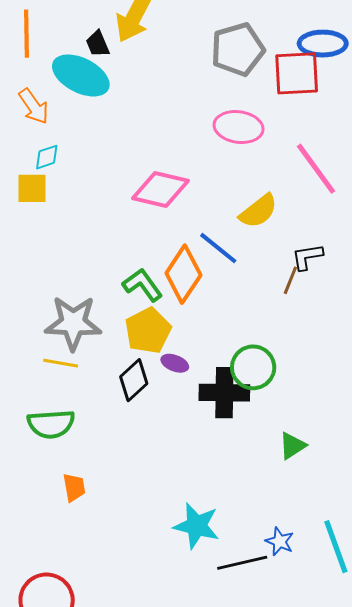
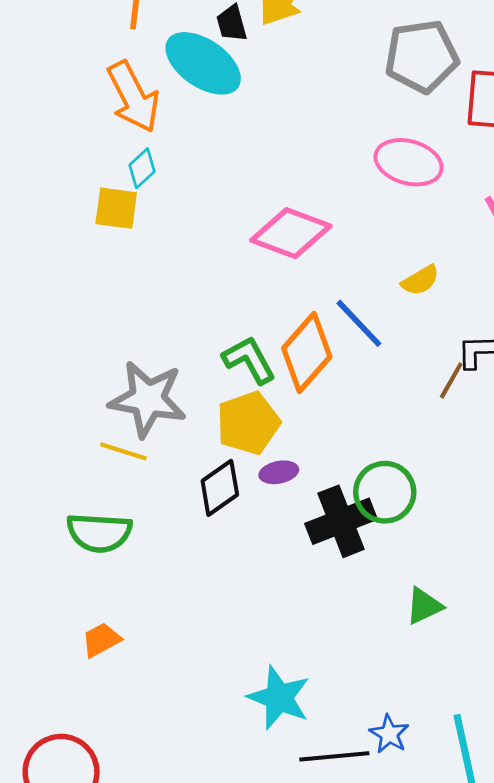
orange arrow: (34, 106) -> (133, 97), size x1.4
cyan diamond: (47, 157) -> (142, 168), turned -32
yellow semicircle: (258, 211) -> (420, 280), size x0.7
purple ellipse: (175, 363) -> (279, 472), turned -40
black cross: (224, 393) -> (341, 521), turned -30
orange trapezoid: (74, 487) -> (101, 640), moved, turned -116

